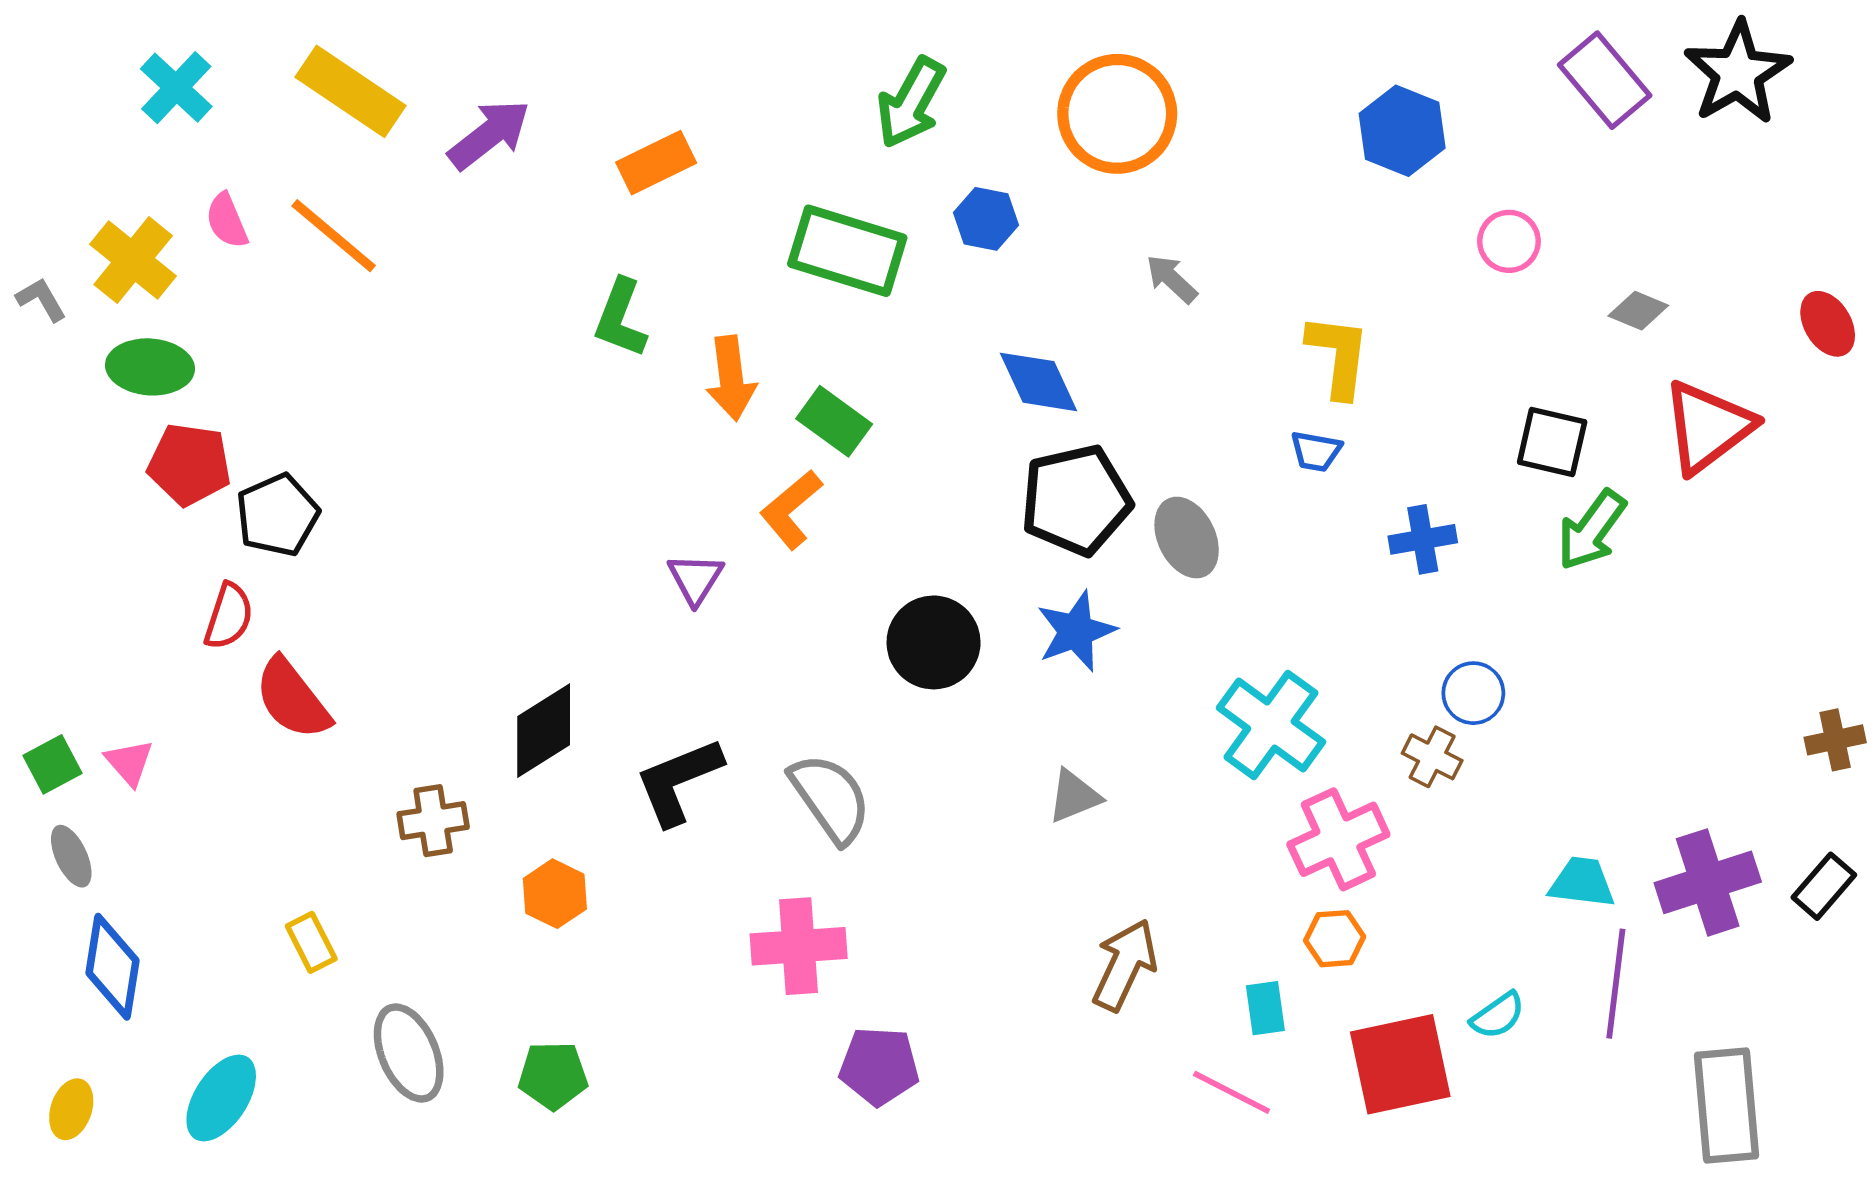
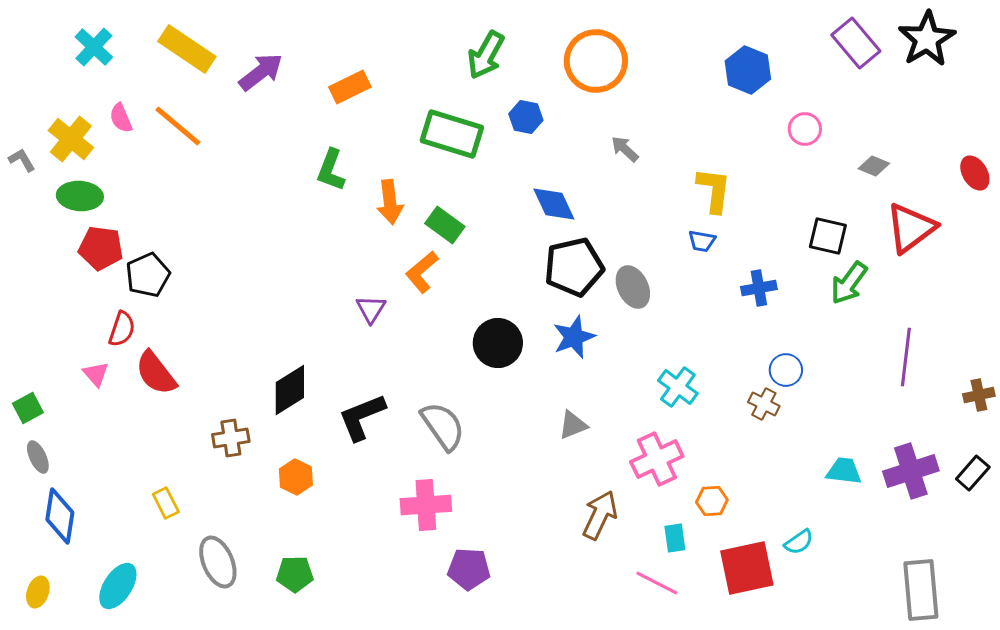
cyan cross: (1271, 725) -> (678, 387), size x0.7
pink triangle: (129, 762) -> (96, 374), moved
pink cross: (1338, 839) -> (657, 459), moved
purple line: (1616, 984) -> (906, 357), moved

